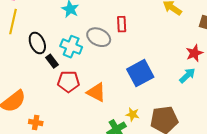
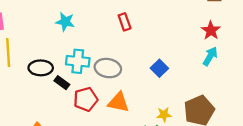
gray ellipse: (99, 37) -> (108, 68), moved
black ellipse: (37, 43) -> (41, 68), turned -50
blue square: (140, 73) -> (159, 68), size x0.6

